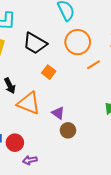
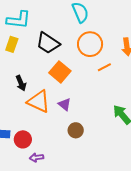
orange square: (49, 72) -> (60, 72), size x1.5
purple triangle: (58, 113) -> (65, 104), moved

